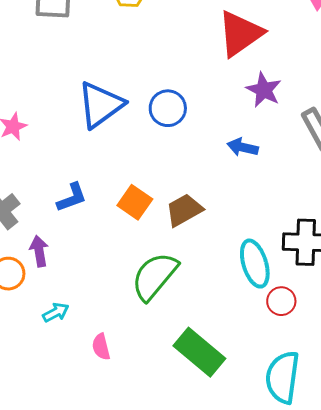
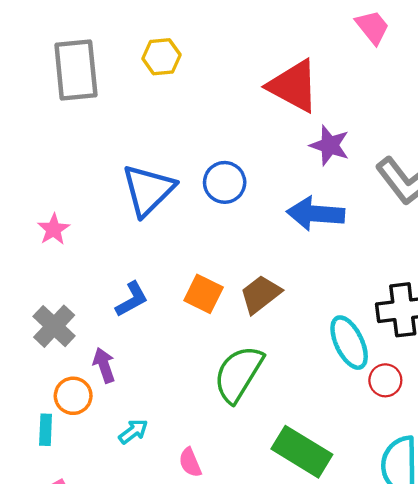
red triangle: (240, 34) -> (293, 86), turned -48
blue arrow: (243, 147) -> (316, 214), size x1.6

